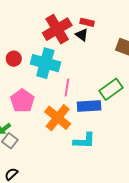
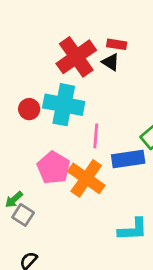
red circle: (14, 59) -> (29, 109), moved
pink pentagon: (22, 101) -> (53, 168), moved
cyan L-shape: (84, 141) -> (133, 229), moved

